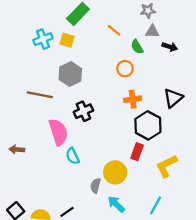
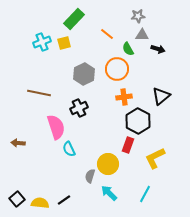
yellow square: (67, 40) -> (64, 43), turned -32
orange circle: (125, 69) -> (117, 69), size x1.5
gray hexagon: (70, 74) -> (84, 74), moved

